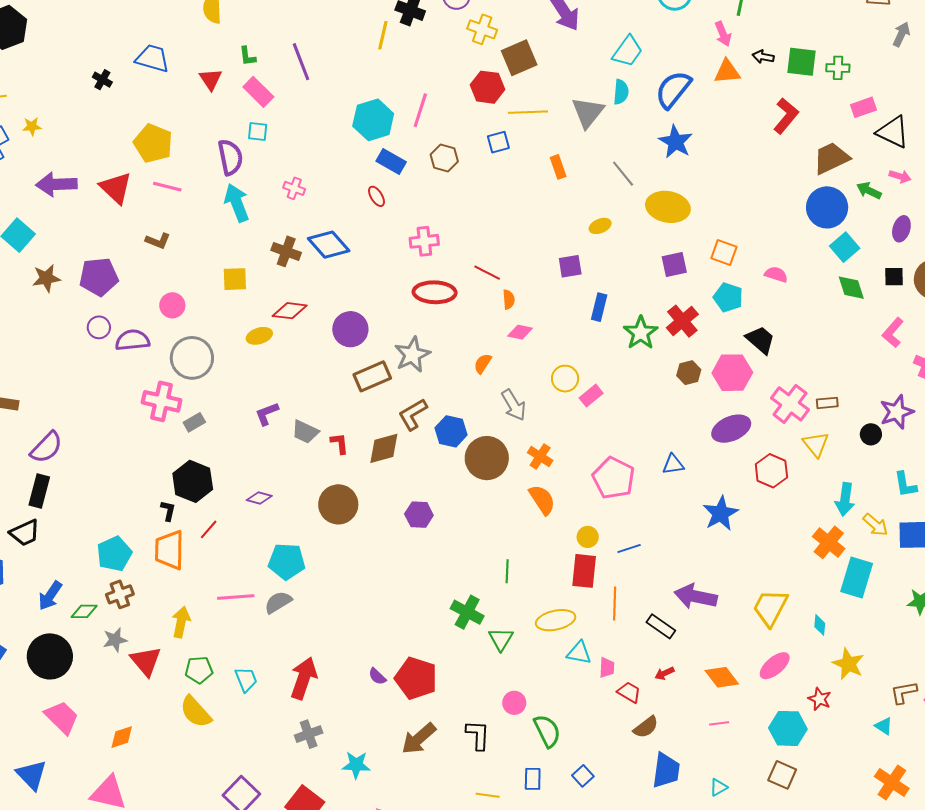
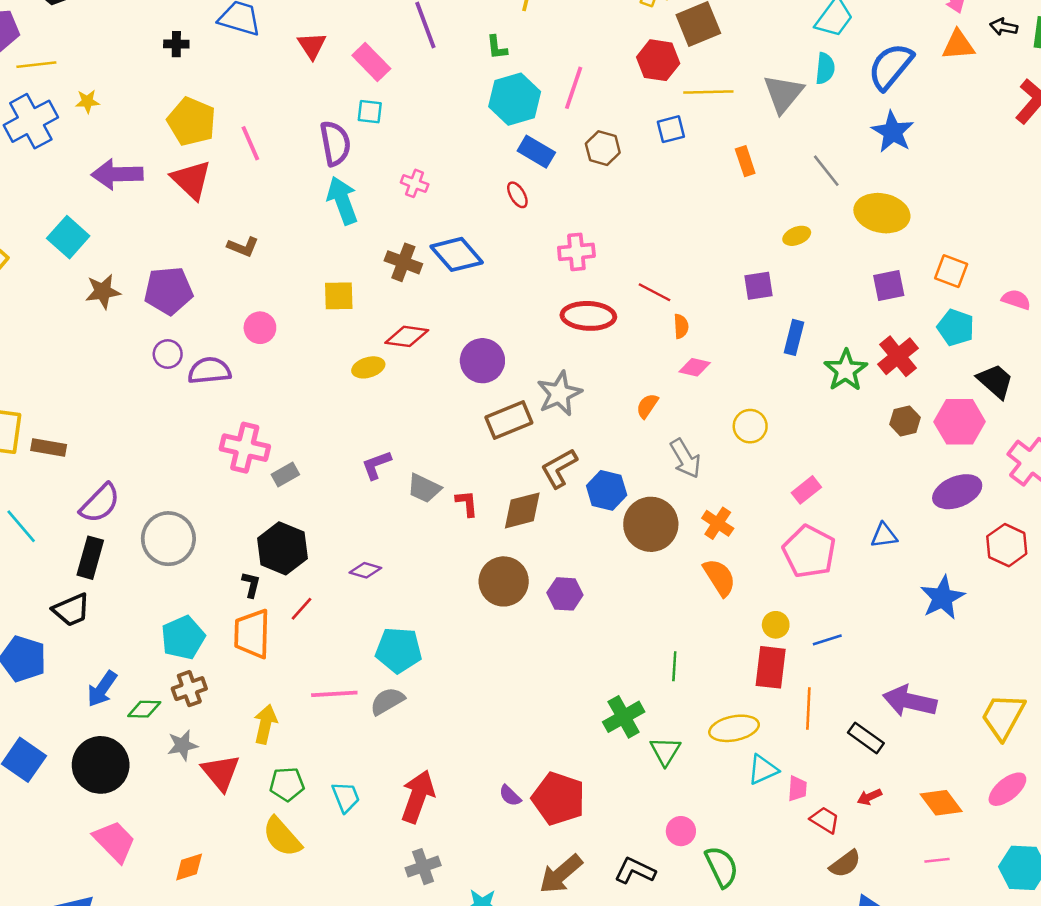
green L-shape: (247, 56) -> (497, 47), moved
black cross: (102, 80) -> (176, 44), turned -30
yellow pentagon: (153, 143) -> (192, 122), moved
pink line: (167, 187) -> (250, 143), moved, turned 52
gray circle: (192, 358) -> (168, 539), moved
pink rectangle: (591, 396) -> (806, 490), moved
brown circle: (338, 504) -> (504, 581), moved
green cross: (467, 612) -> (624, 717), turned 32
cyan triangle: (579, 653) -> (763, 770), turned -36
black L-shape: (478, 735) -> (635, 871), turned -68

